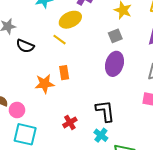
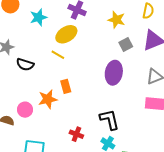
gray square: (115, 36) -> (126, 44), moved
pink circle: (17, 110) -> (25, 110), moved
red cross: (70, 122) -> (76, 134), turned -32

